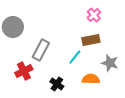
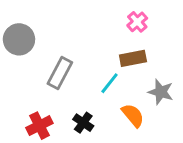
red cross: (24, 71) -> (39, 126), moved
orange semicircle: (91, 79) -> (133, 115), turned 48

